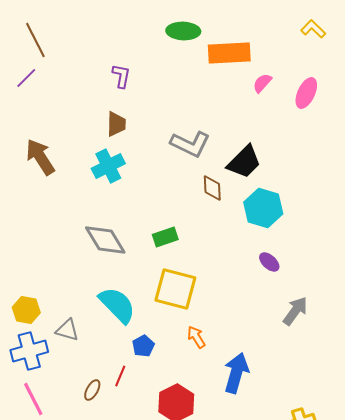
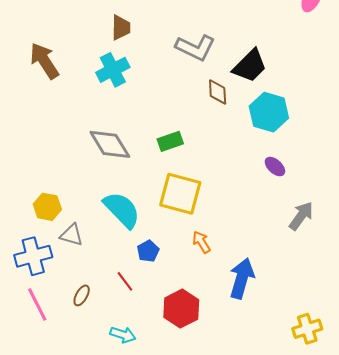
yellow hexagon: (26, 310) -> (47, 207), moved
red line: (120, 376) -> (125, 281), turned -60
brown ellipse: (92, 390) -> (82, 295), moved

